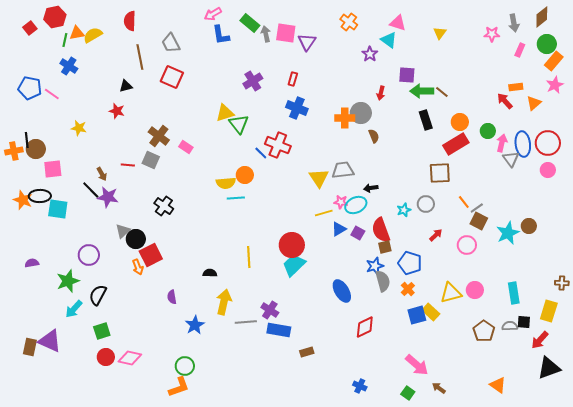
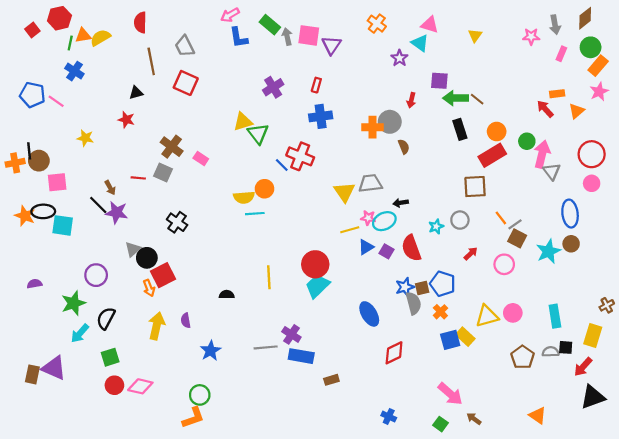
blue cross: (297, 108) -> (321, 116), turned -30
pink arrow: (502, 143) -> (542, 154), size x1.4
blue ellipse: (523, 144) -> (570, 214), moved
brown square: (385, 247) -> (422, 288), moved
brown cross: (562, 283) -> (607, 305), turned -32
yellow arrow: (224, 302) -> (157, 326), moved

